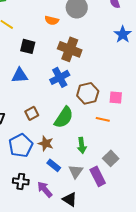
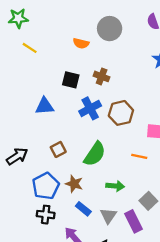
black square: (28, 46) -> (71, 80), moved
brown cross: (70, 49) -> (102, 76), size x0.6
brown hexagon: (88, 93) -> (121, 113), moved
green arrow: (82, 145) -> (115, 186), turned -77
black cross: (21, 181) -> (46, 215), moved

